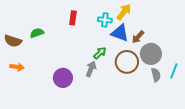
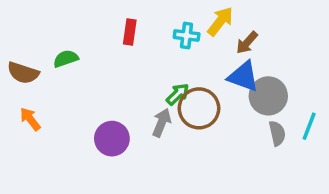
blue triangle: (120, 33) -> (243, 76), moved
brown arrow: (138, 37) -> (247, 43), moved
brown circle: (127, 62) -> (199, 108), moved
orange arrow: (17, 67) -> (30, 119), turned -136

